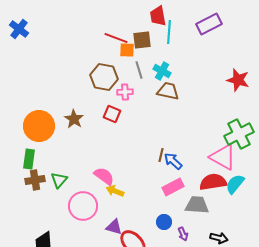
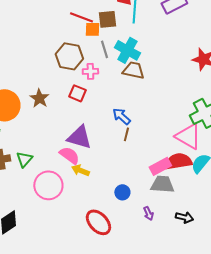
cyan cross: (162, 71) -> (127, 50), size x1.4
blue arrow: (173, 161) -> (121, 116), moved
pink rectangle: (173, 187) -> (160, 166), moved
blue circle: (164, 222) -> (122, 192), moved
purple triangle: (114, 227) -> (79, 137), moved, size x1.5

